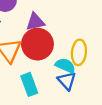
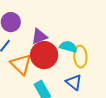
cyan semicircle: (65, 66) -> (68, 47), moved

